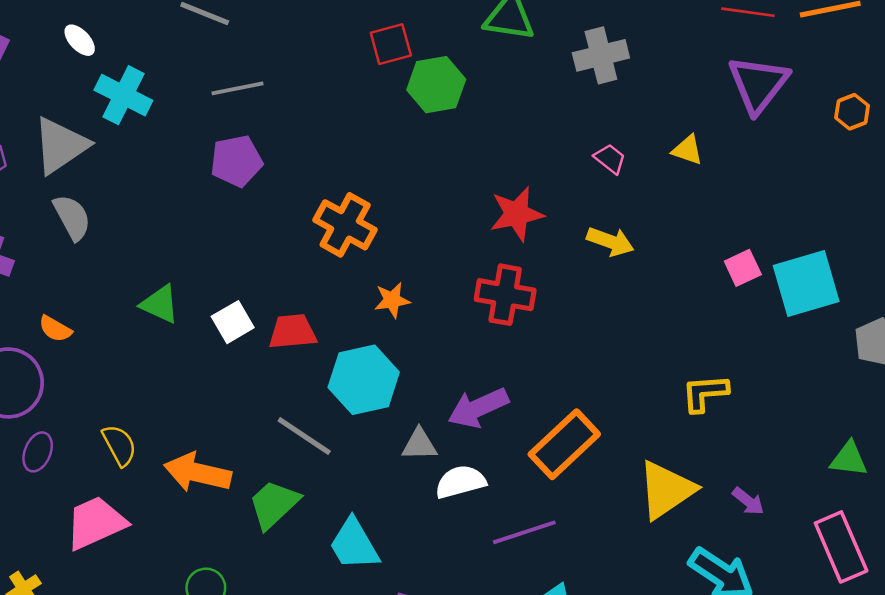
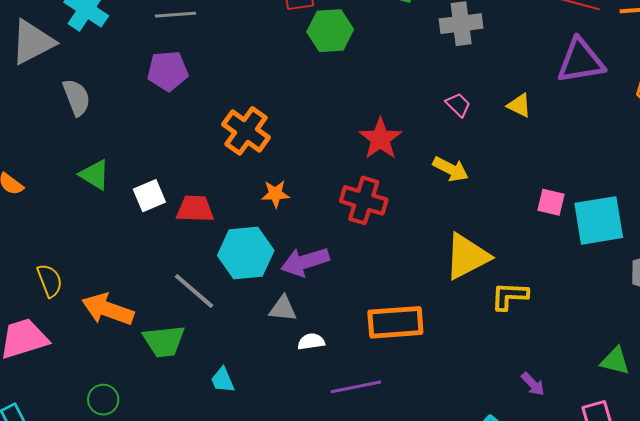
purple triangle: (758, 84) -> (581, 61), turned 36
red star: (517, 214) -> (380, 139), turned -30
gray semicircle: (72, 217) -> (77, 97), moved
pink square: (743, 268) -> (551, 202), turned 32
purple arrow: (478, 408) -> (305, 262), moved
orange rectangle: (564, 444) -> (395, 322), turned 32
white semicircle: (460, 482) -> (311, 342), size x0.7
yellow triangle: (666, 490) -> (467, 257), moved
green trapezoid: (274, 504) -> (164, 341), turned -150
cyan trapezoid: (354, 544) -> (223, 380), size x0.6

